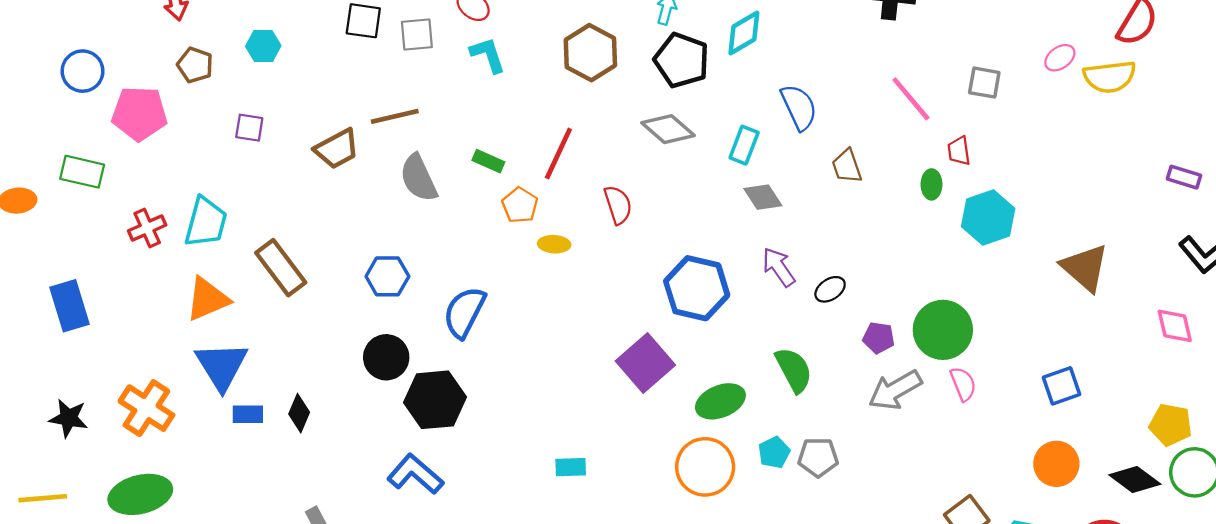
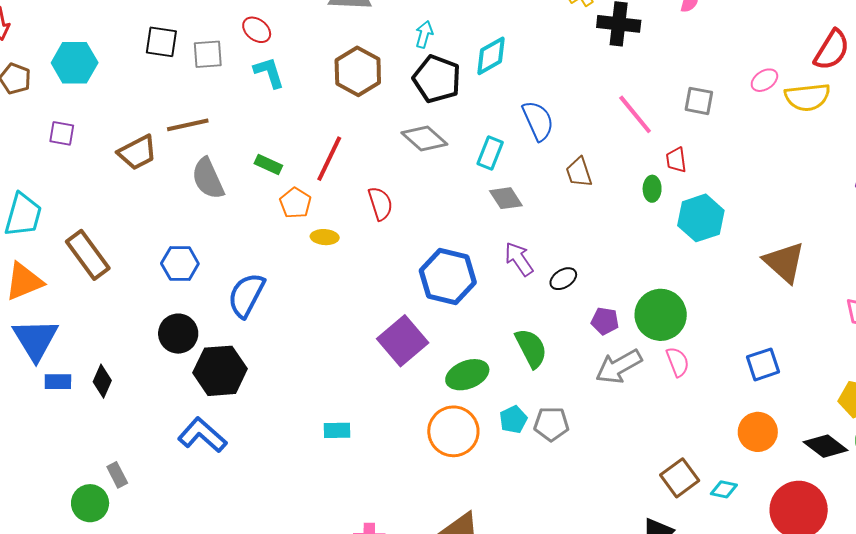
cyan hexagon: (263, 46) -> (75, 63), size x1.5

